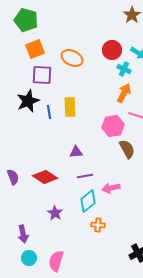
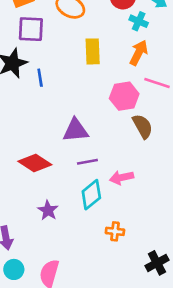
yellow rectangle: (70, 107) -> (93, 51), moved
purple triangle: (76, 152) -> (76, 130), size x1.5
orange cross: (98, 225) -> (115, 231), moved

